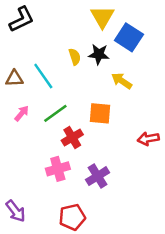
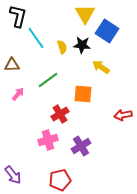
black L-shape: (22, 19) -> (18, 16), turned -50
cyan line: (43, 76) -> (36, 38), moved
green line: (55, 113) -> (48, 80), moved

